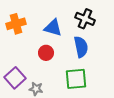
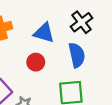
black cross: (85, 19) -> (81, 22), turned 30

